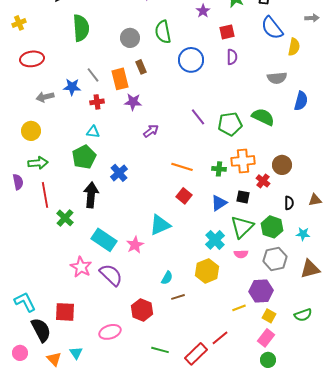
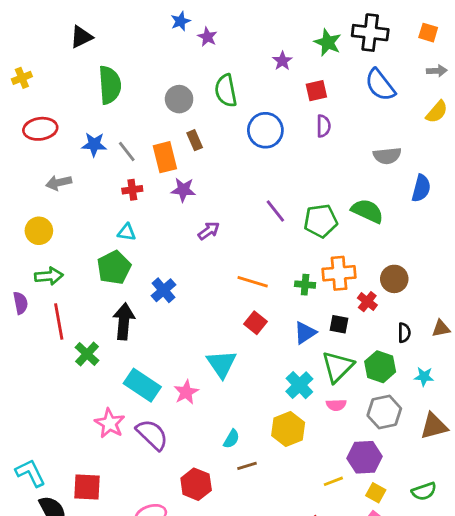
yellow semicircle: (294, 47) -> (437, 112), moved, turned 30
blue star: (72, 87) -> (94, 144), moved
cyan triangle: (160, 225) -> (222, 364), turned -40

